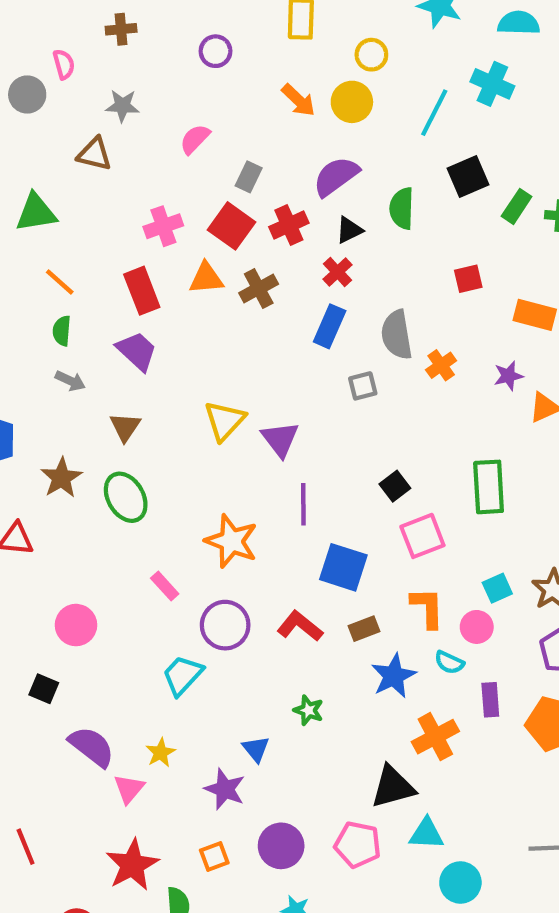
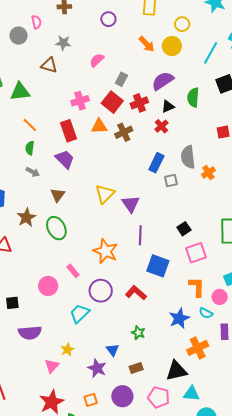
blue rectangle: (330, 326) -> (156, 163), moved
pink circle: (76, 625) -> (48, 286), moved
brown rectangle: (364, 629) -> (136, 368), moved
black square: (44, 689) -> (12, 303), moved, turned -32
purple semicircle: (92, 747) -> (30, 333), moved, turned 135

